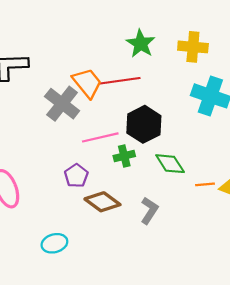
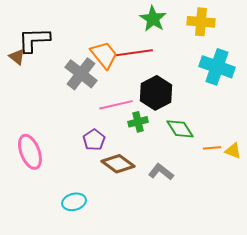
gray L-shape: (149, 211) -> (161, 172), turned -85

